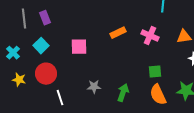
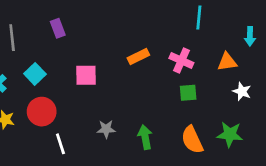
purple rectangle: (45, 18) -> (58, 28), moved
green square: (155, 72) -> (188, 93), moved
green arrow: (123, 93) -> (145, 137), turned -30

